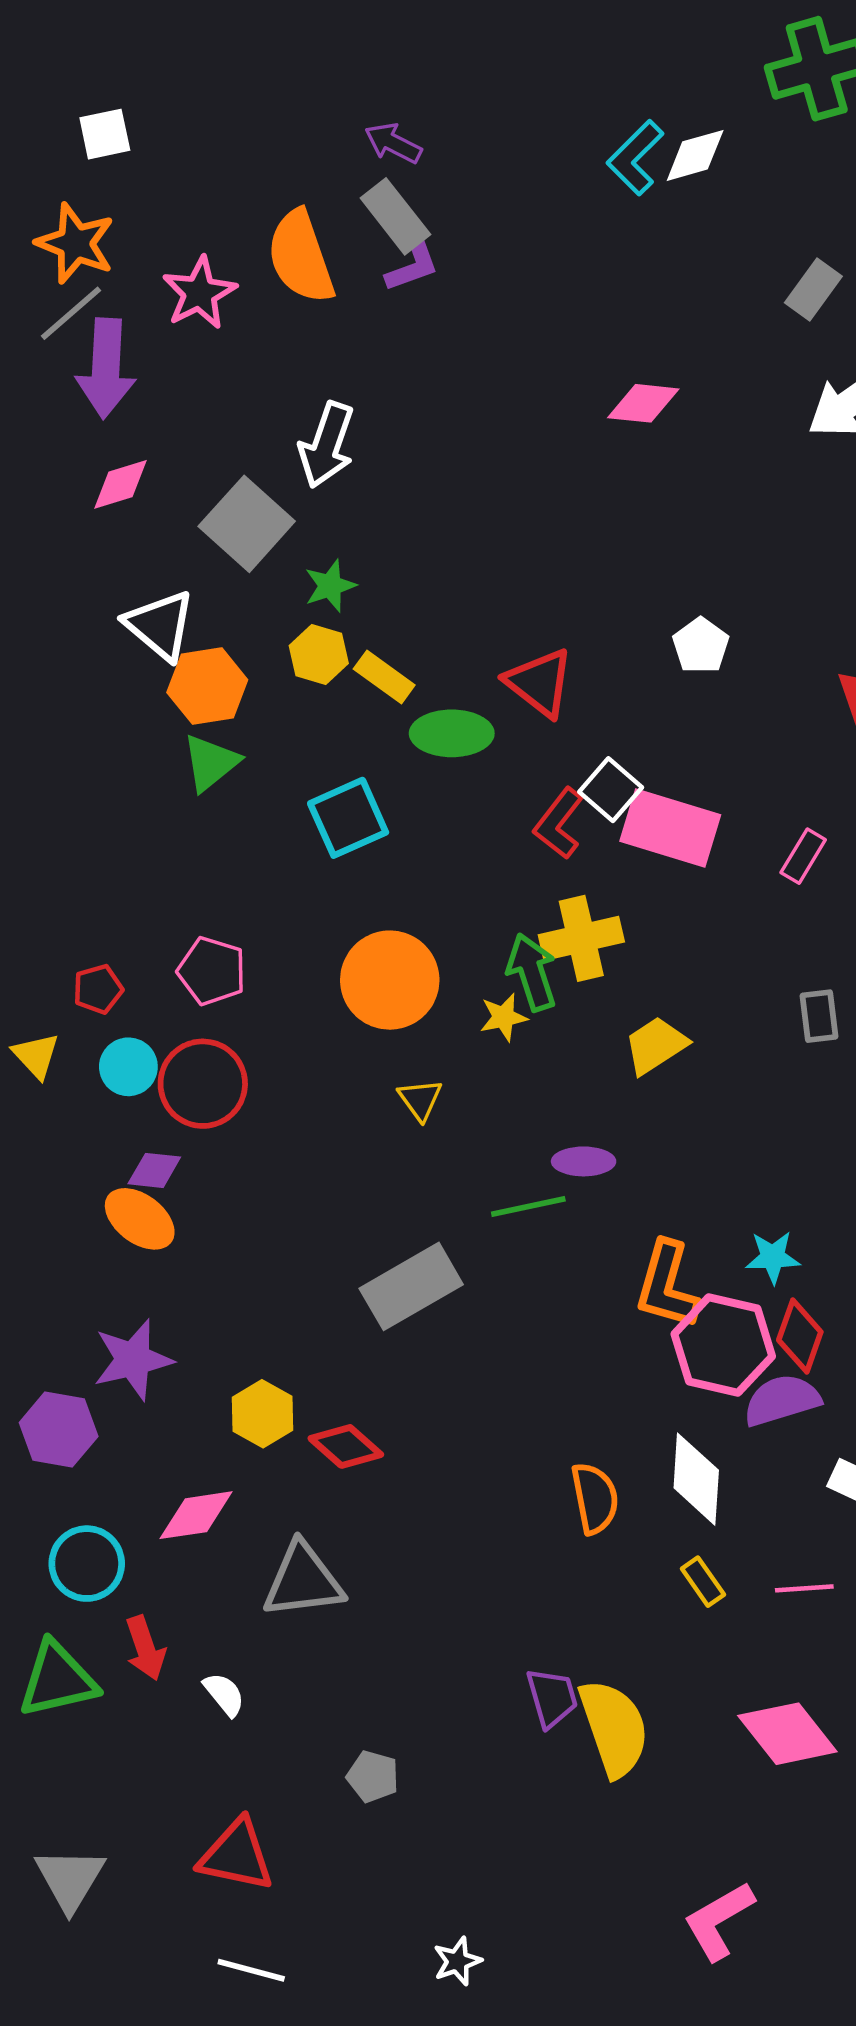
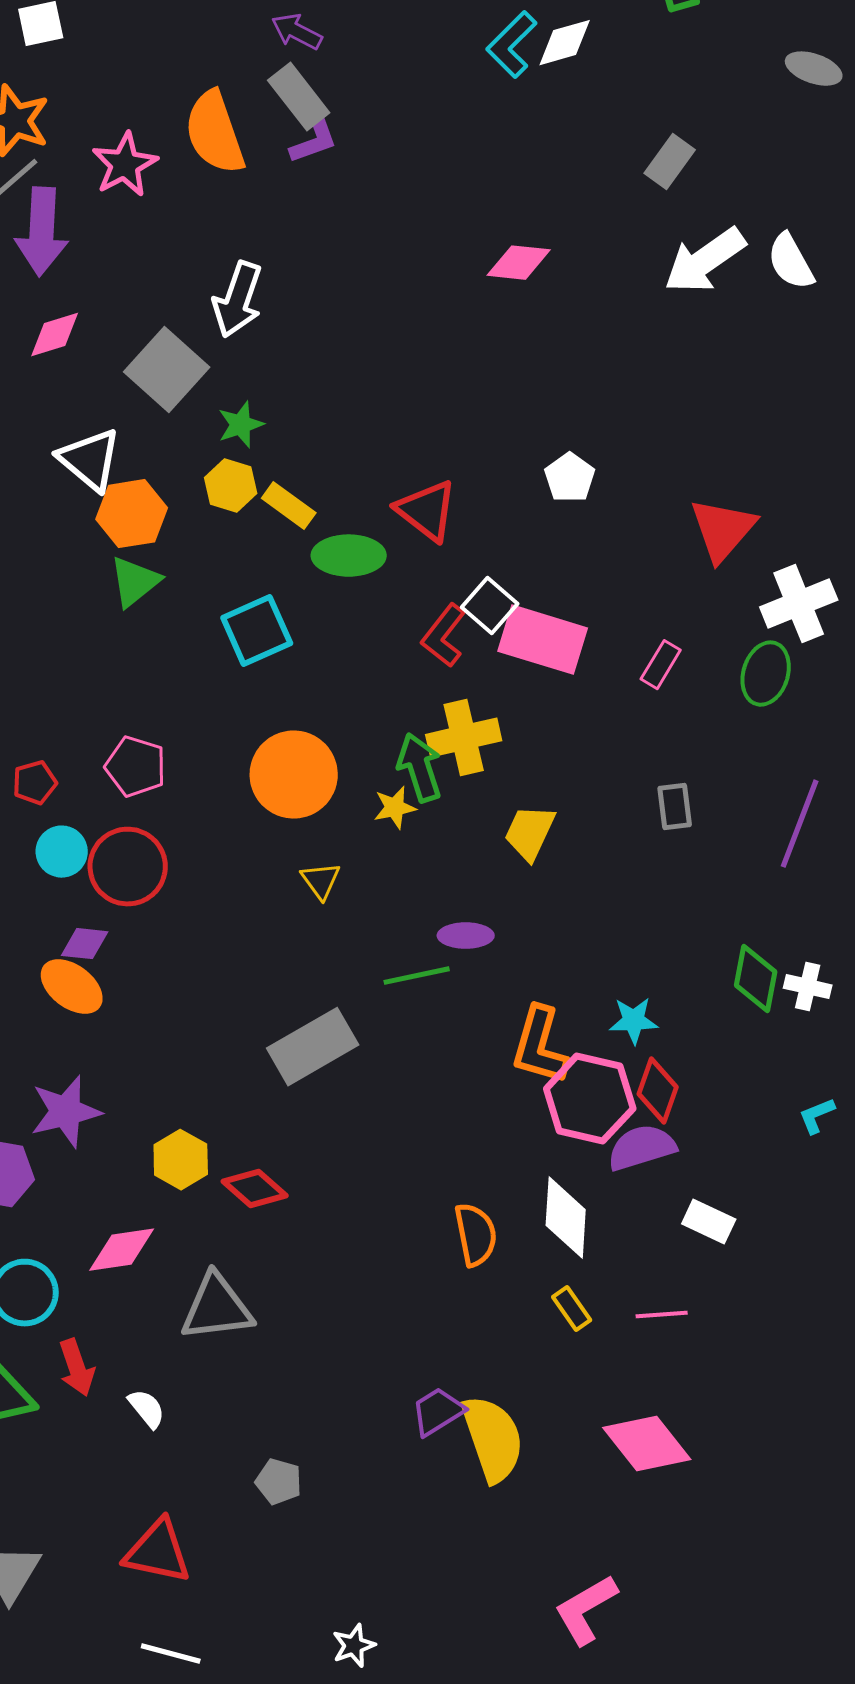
yellow trapezoid: (656, 1045) -> (530, 833), turned -32
purple trapezoid: (552, 1698) -> (438, 1412), turned -106

